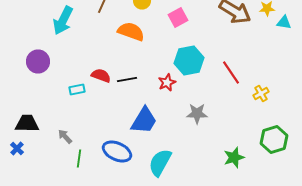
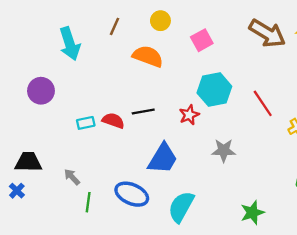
cyan arrow: (63, 20) -> (70, 44), turned -44
red semicircle: (101, 76) -> (113, 121), moved
green star: (234, 158) -> (252, 212), moved

